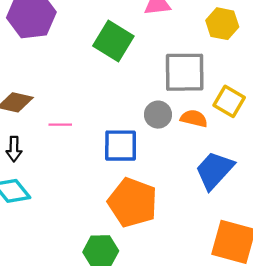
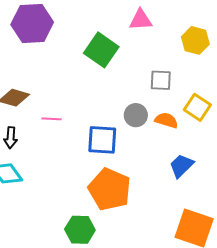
gray square: (185, 72) -> (161, 80), size x0.6
blue trapezoid: (214, 170) -> (181, 166), size x0.7

